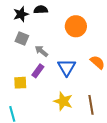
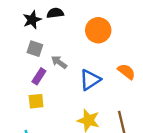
blue triangle: (67, 67) -> (90, 80), turned 30
purple rectangle: (38, 71) -> (39, 76), moved

